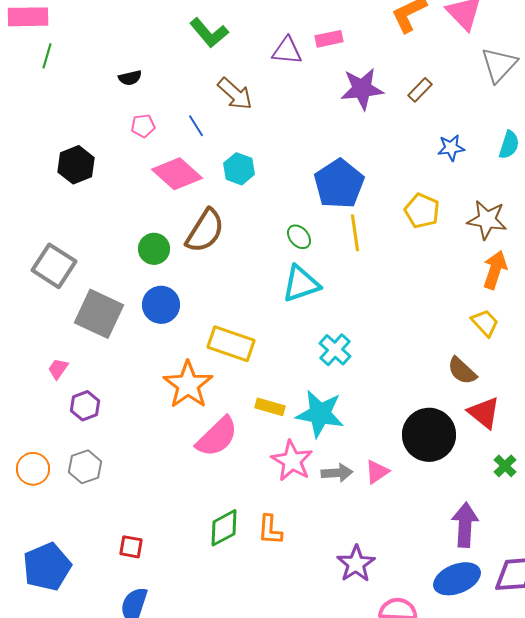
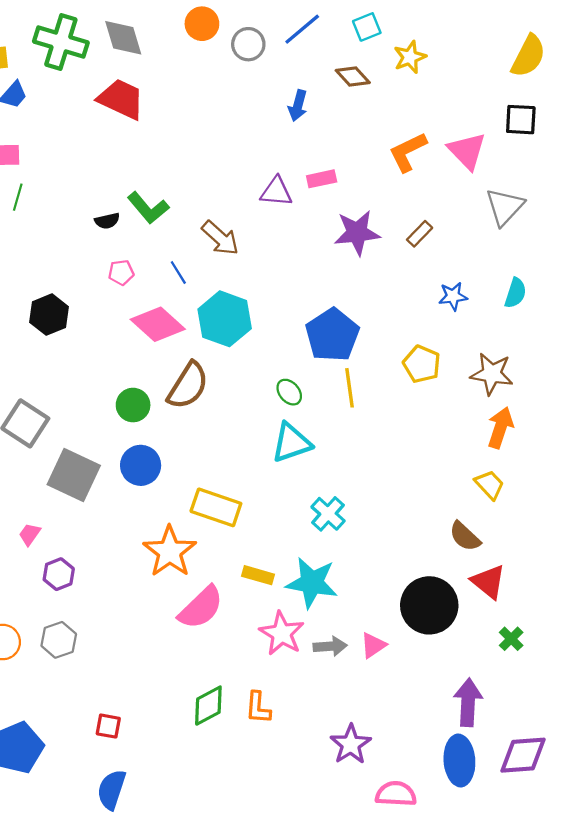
green L-shape: (209, 33) -> (148, 208), moved
cyan hexagon: (239, 169) -> (225, 319), size x1.6
blue ellipse: (457, 579) -> (459, 760), turned -72

